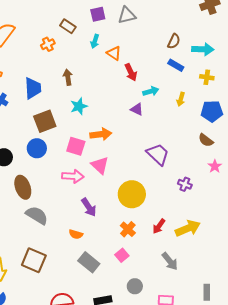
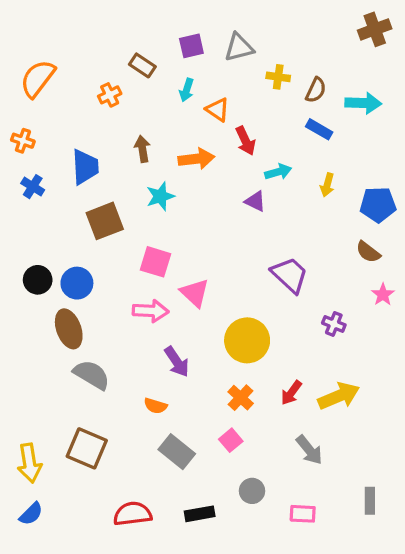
yellow cross: (207, 77) -> (278, 77), moved
orange arrow: (101, 134) -> (196, 159), moved
blue circle: (37, 148) -> (77, 283), moved

